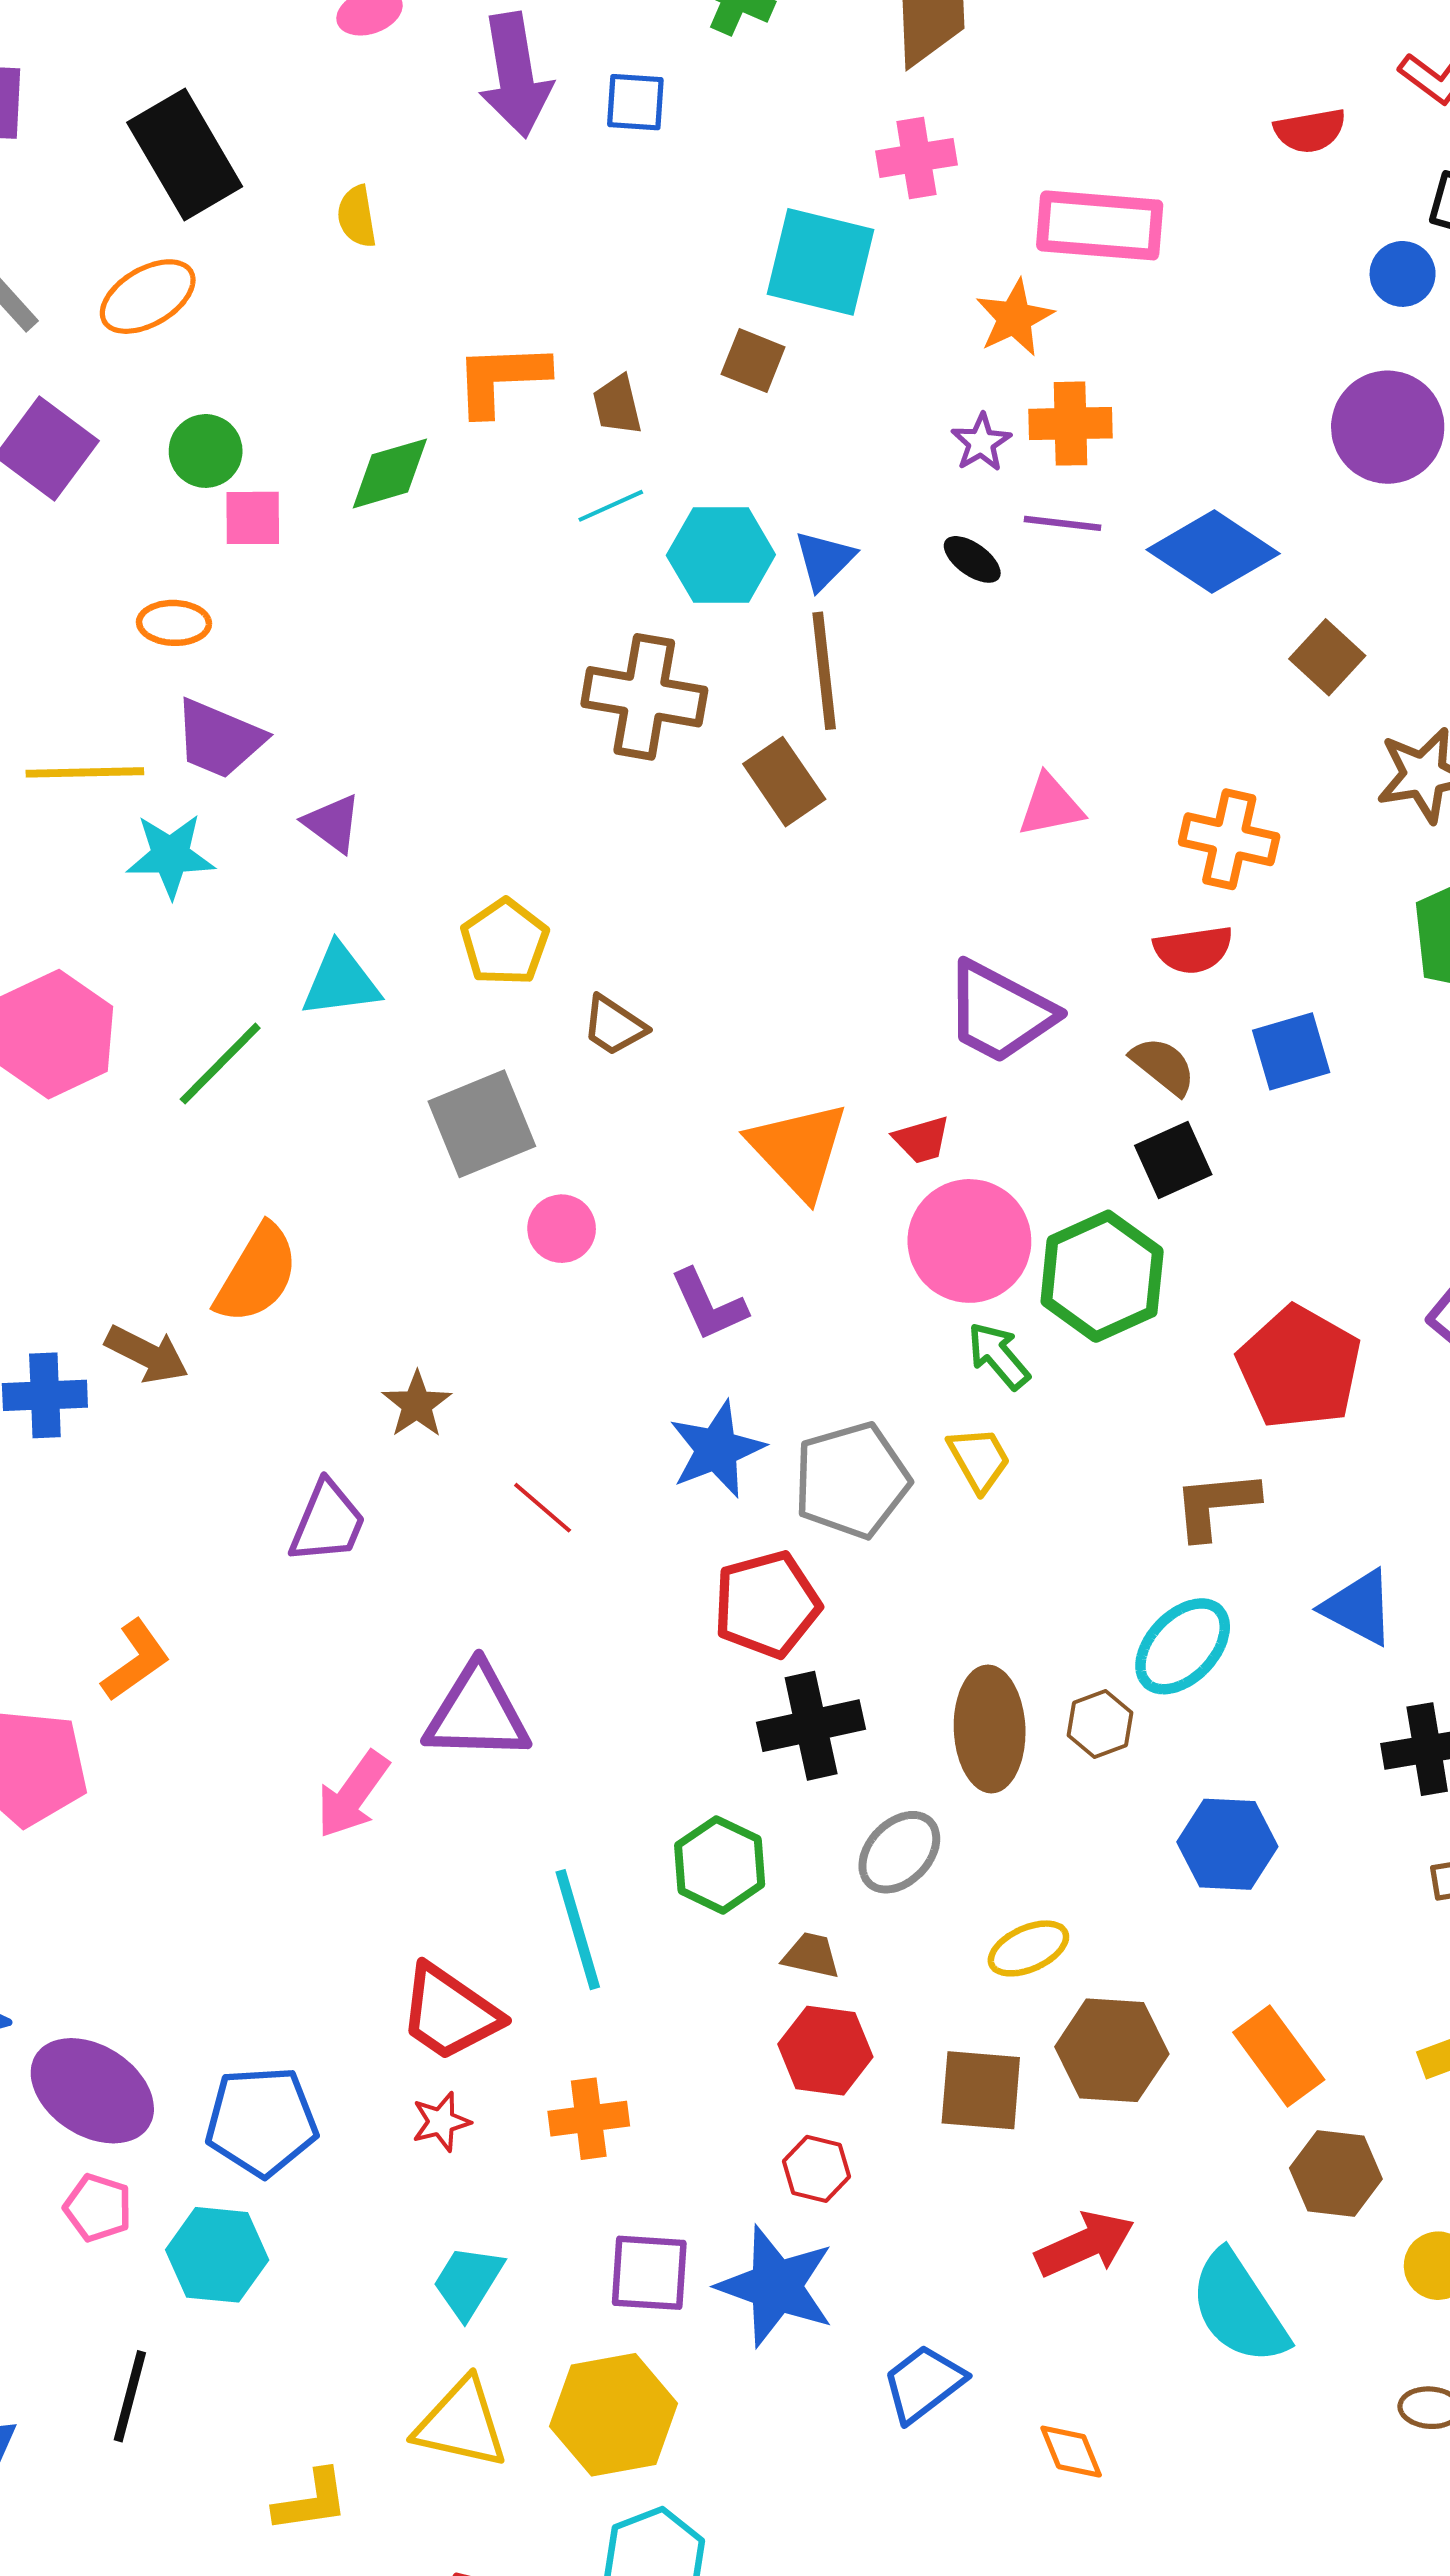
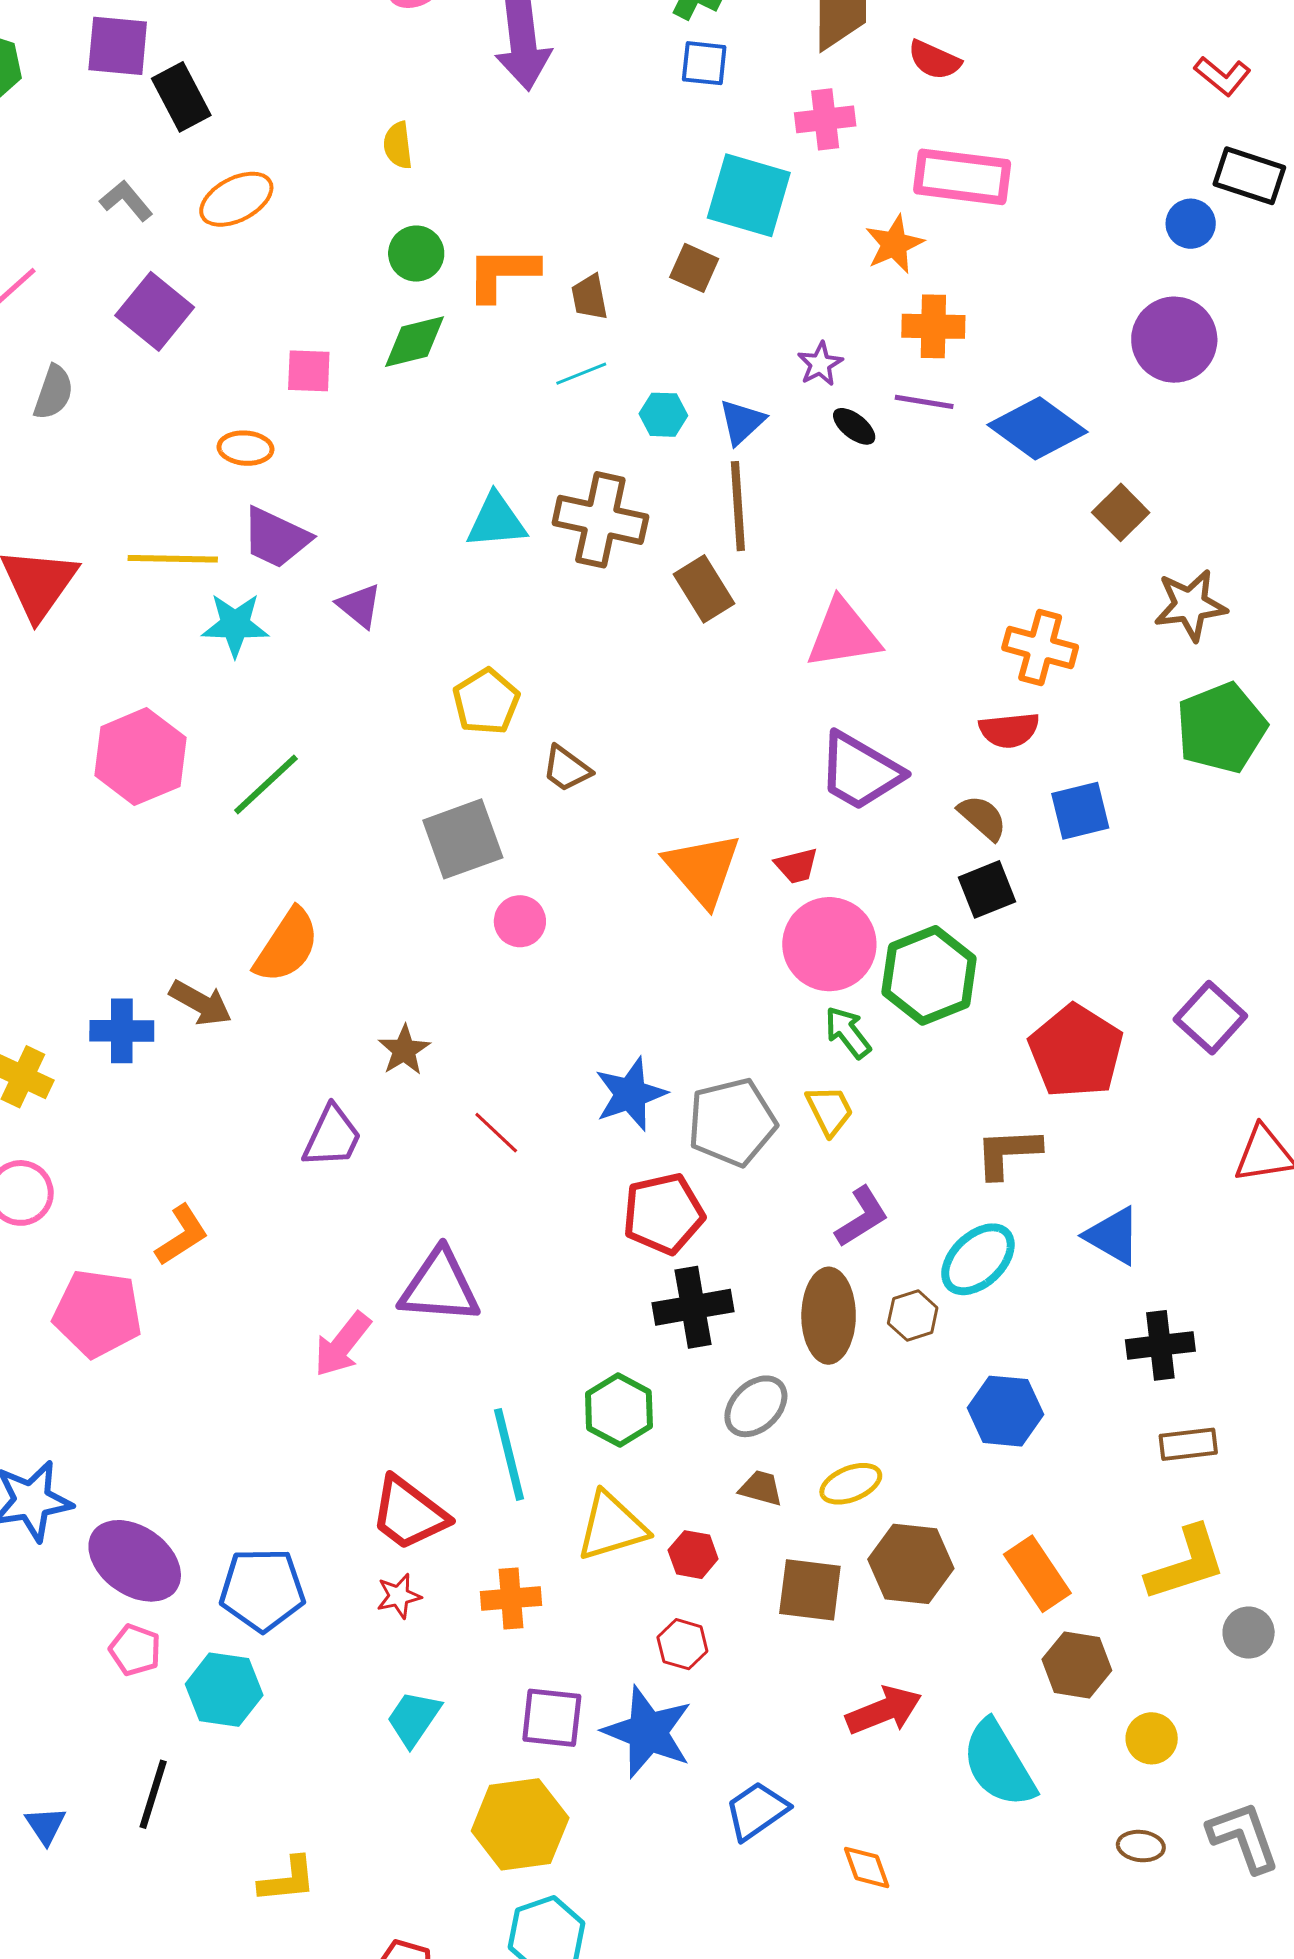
blue square: (635, 102) -> (704, 63), moved
red semicircle: (1310, 131) -> (934, 60), moved, turned 32
black rectangle: (185, 155) -> (181, 97), moved, size x0.7
purple star: (981, 442) -> (820, 364), moved
green circle: (206, 451) -> (416, 254), moved
cyan hexagon: (721, 555) -> (663, 415), size x0.6
pink triangle: (1050, 806) -> (843, 634), moved, size x1.5
cyan triangle: (341, 981) -> (496, 521), moved
purple L-shape: (709, 1305) -> (862, 1217), moved, turned -100
brown trapezoid: (811, 1955) -> (761, 1488), moved
red hexagon: (825, 2051) -> (693, 1555), size x0.7
yellow triangle: (461, 2424) -> (612, 1526), moved, turned -32

